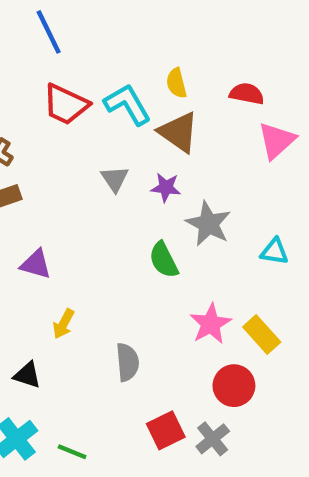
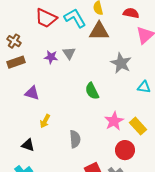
brown triangle: (179, 132) -> (99, 31), turned -35
purple star: (166, 187) -> (51, 57), moved
gray star: (208, 224) -> (121, 63), moved

